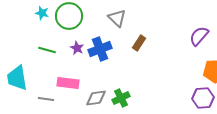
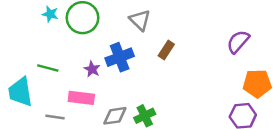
purple star: (77, 48) -> (92, 69), moved
green line: (47, 50) -> (48, 68), moved

